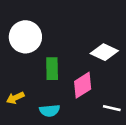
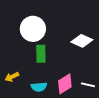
white circle: (25, 37) -> (33, 29), moved
pink diamond: (83, 85) -> (65, 84), moved

